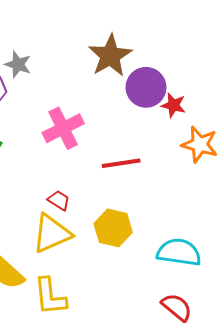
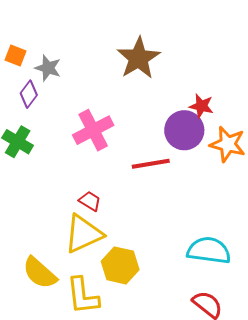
purple circle: (146, 87) -> (184, 130), moved
yellow hexagon: (113, 228) -> (120, 265), moved

